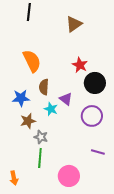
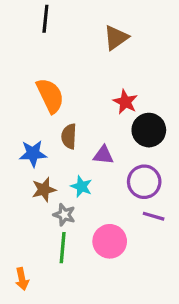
purple triangle: (66, 99) -> (103, 155), turned -32
cyan star: (51, 109) -> (81, 186), moved
purple line: (98, 152) -> (154, 216), moved
pink circle: (69, 176) -> (110, 241), moved

